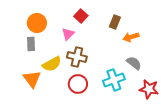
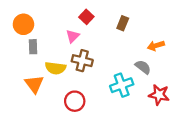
orange circle: (37, 23) -> (23, 24), moved
orange arrow: (131, 37) -> (156, 46), moved
yellow semicircle: (52, 64) -> (55, 68), turned 36
red circle: (78, 84) -> (75, 101), moved

